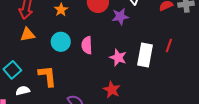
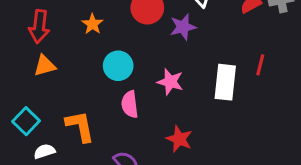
cyan circle: (61, 42) -> (118, 66), moved
pink semicircle: (87, 45) -> (130, 104), moved
pink star: (118, 58) -> (170, 82), moved

